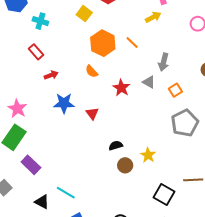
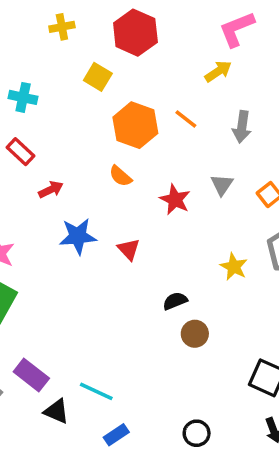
gray arrow: (164, 62) -> (242, 127), moved
gray triangle: (149, 82) -> (222, 185), turned 40
yellow star: (148, 155) -> (234, 267), moved
purple rectangle: (31, 165) -> (31, 375), moved

